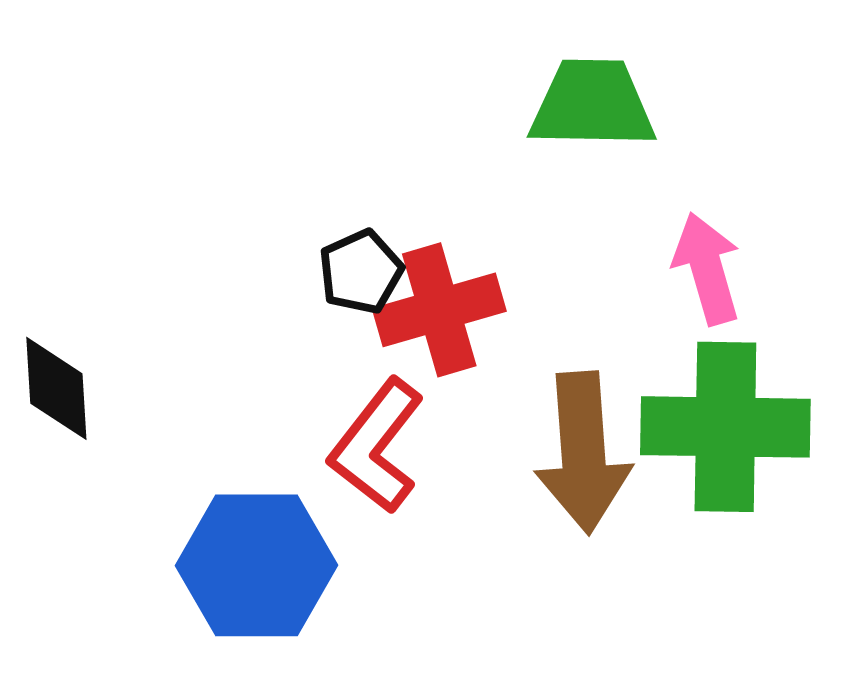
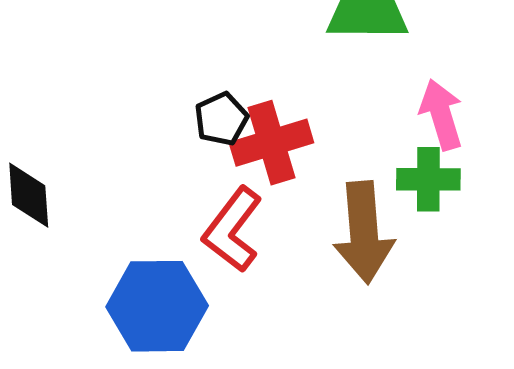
green cross: (725, 427) -> (428, 179), moved, size x0.6

